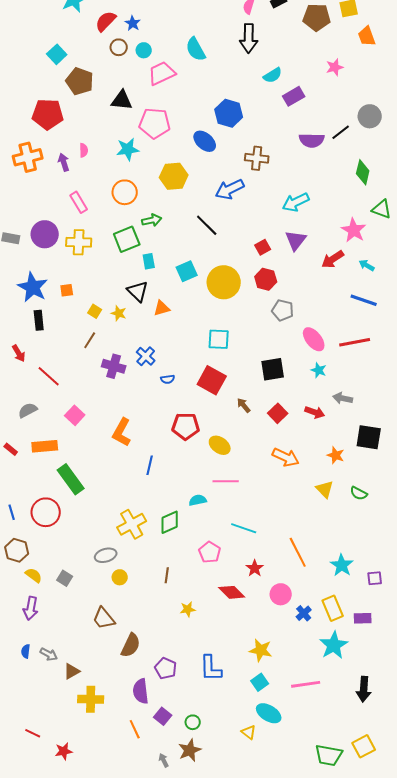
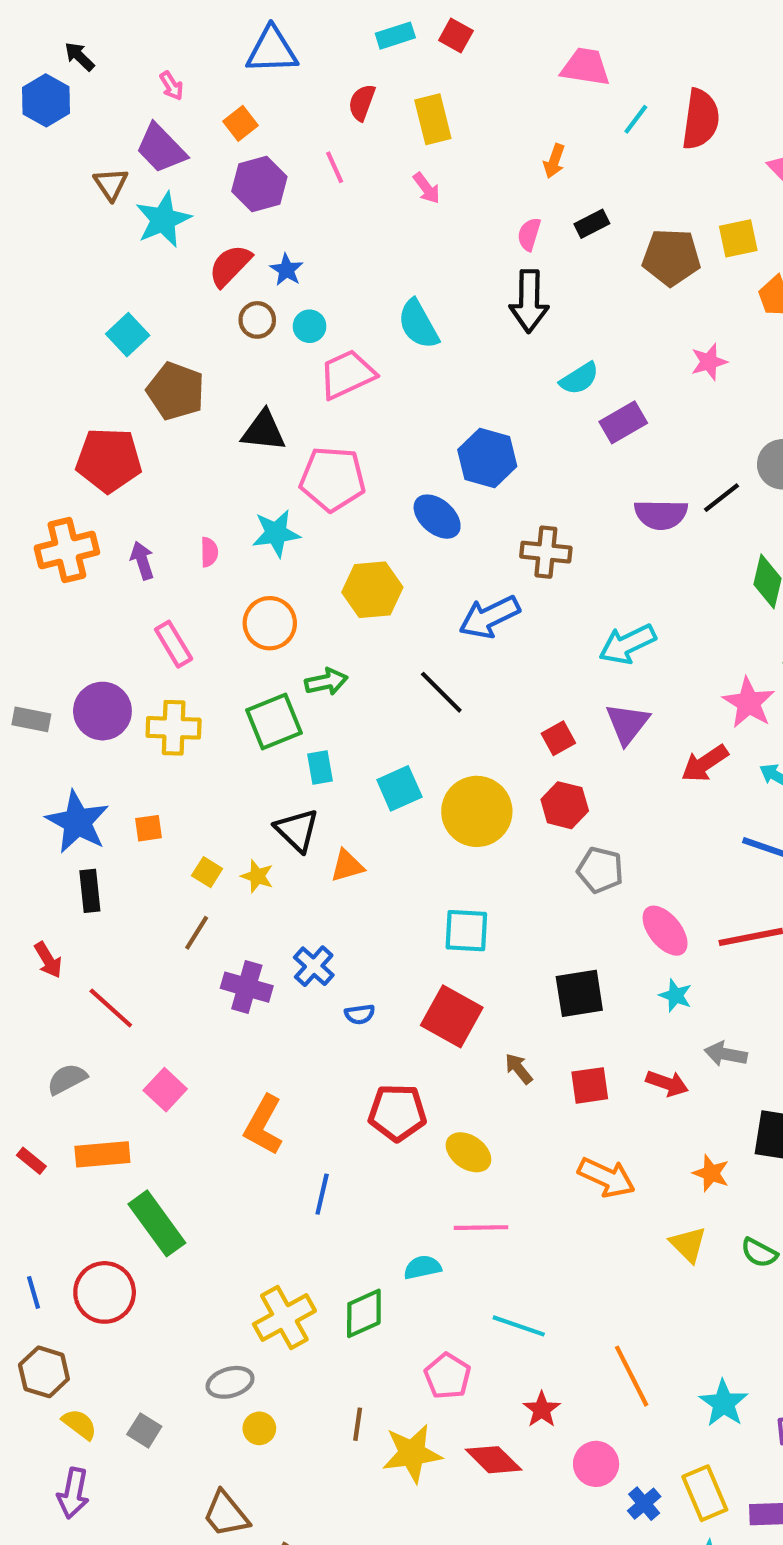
pink semicircle: (84, 150) -> (209, 552), moved
red square: (278, 413) -> (590, 1085), turned 36
yellow star: (188, 609) -> (412, 1453), moved, size x1.8

